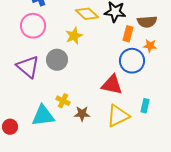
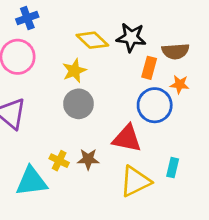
gray circle: (57, 60) -> (78, 104), moved
brown star: (82, 114) -> (88, 159), moved

